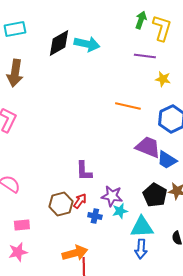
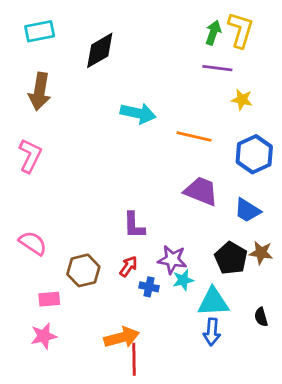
green arrow: (141, 20) -> (213, 33), moved
cyan arrow: (87, 44) -> (138, 113), moved
purple trapezoid: (148, 147) -> (201, 191), moved
brown hexagon: (61, 204) -> (83, 270), moved

